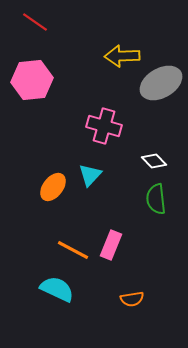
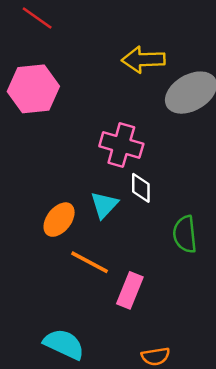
white diamond: (154, 161) -> (141, 188), moved, turned 45
orange line: (73, 250) -> (90, 262), moved

